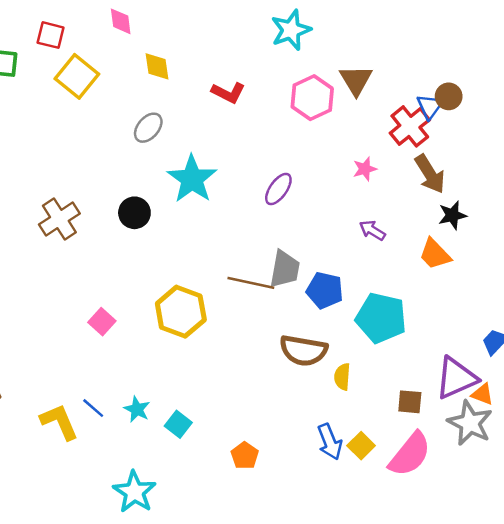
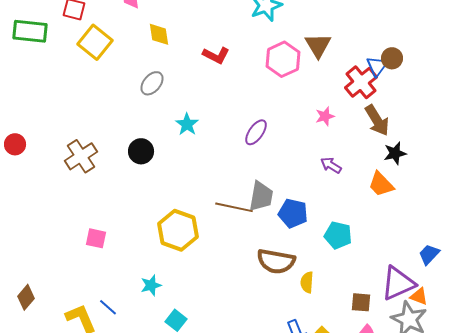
cyan star: (192, 179) -> (187, 124), size x0.6
cyan pentagon: (381, 318) -> (338, 235), size x0.7
pink square: (102, 322) -> (96, 238), moved, turned -30
cyan star: (137, 409) -> (151, 285), moved, turned 30

